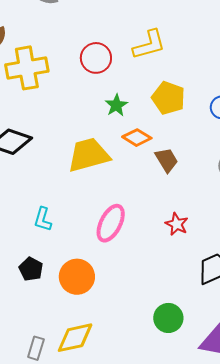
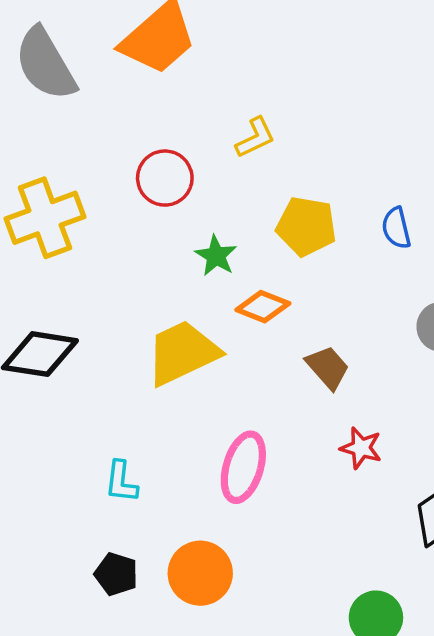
yellow L-shape: (149, 45) -> (255, 138), size x0.7
brown trapezoid: (167, 160) -> (328, 367), moved

